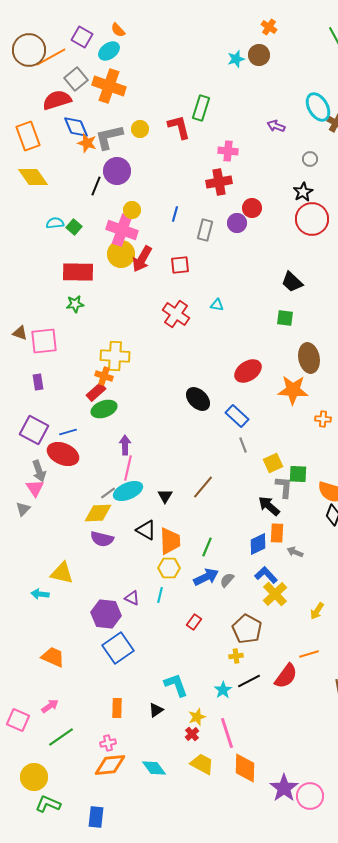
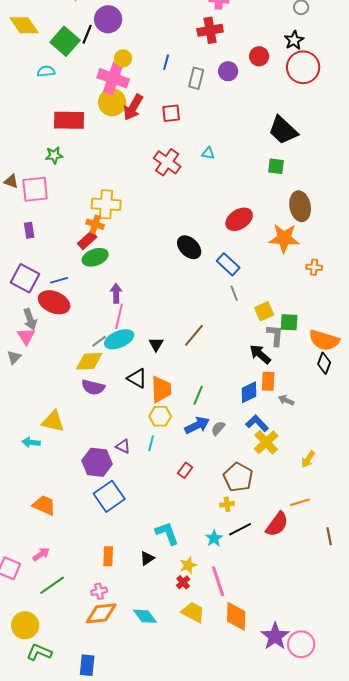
red circle: (252, 208) -> (259, 56), moved
green square: (74, 227) -> (65, 41), moved, size x1.8
black trapezoid: (292, 282) -> (283, 130), size x1.4
green star: (75, 304) -> (54, 155), moved

